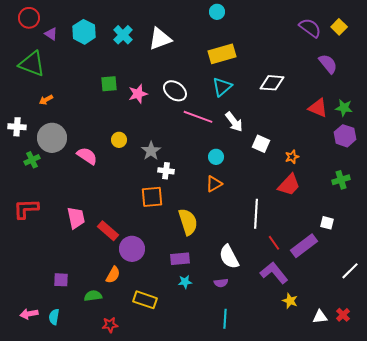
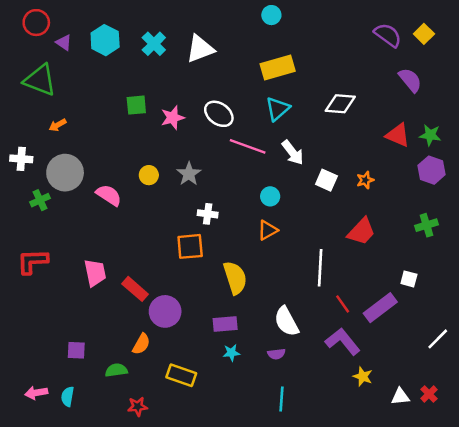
gray star: (151, 151) -> (189, 174), moved
orange star: (292, 157) -> (365, 180), moved

